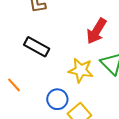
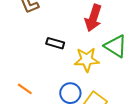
black rectangle: (37, 47) -> (55, 43), moved, size x0.7

